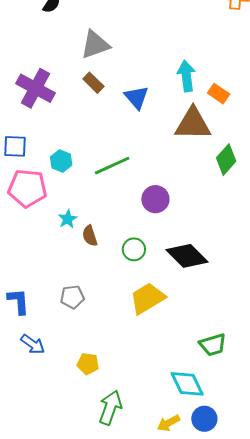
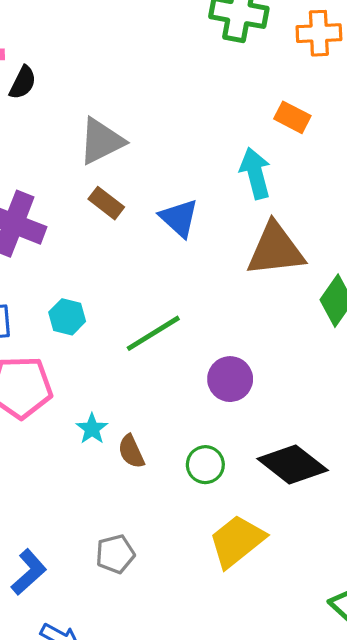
orange rectangle: (219, 94) -> (292, 117), moved
cyan hexagon: (61, 161) -> (67, 317), moved
blue L-shape: (18, 301) -> (29, 572), turned 60

